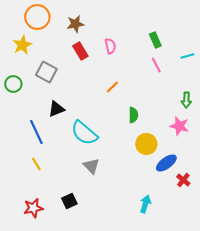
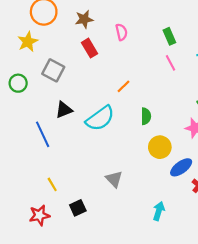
pink semicircle: (110, 46) -> (121, 32), moved
cyan semicircle: (84, 133) -> (100, 118), moved, turned -76
yellow line: (36, 164) -> (52, 184), moved
gray triangle: (91, 166) -> (114, 179), moved

